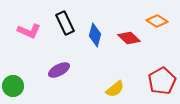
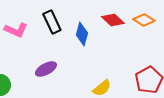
red diamond: (129, 38) -> (113, 20), moved

